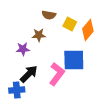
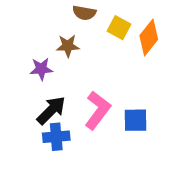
blue square: (74, 60) -> (136, 120), moved, size x0.7
blue cross: (17, 90) -> (56, 137), moved

